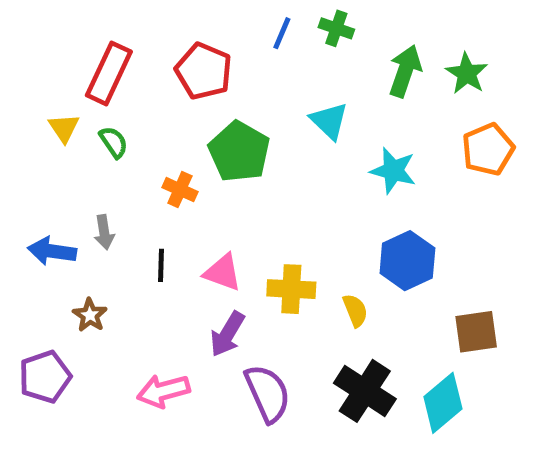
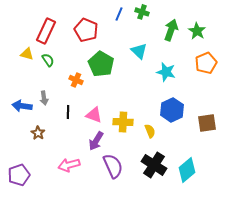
yellow triangle: (64, 128) -> (27, 54), turned -40
brown square: (476, 332) -> (207, 123), moved
purple pentagon: (45, 377) -> (19, 175), moved

